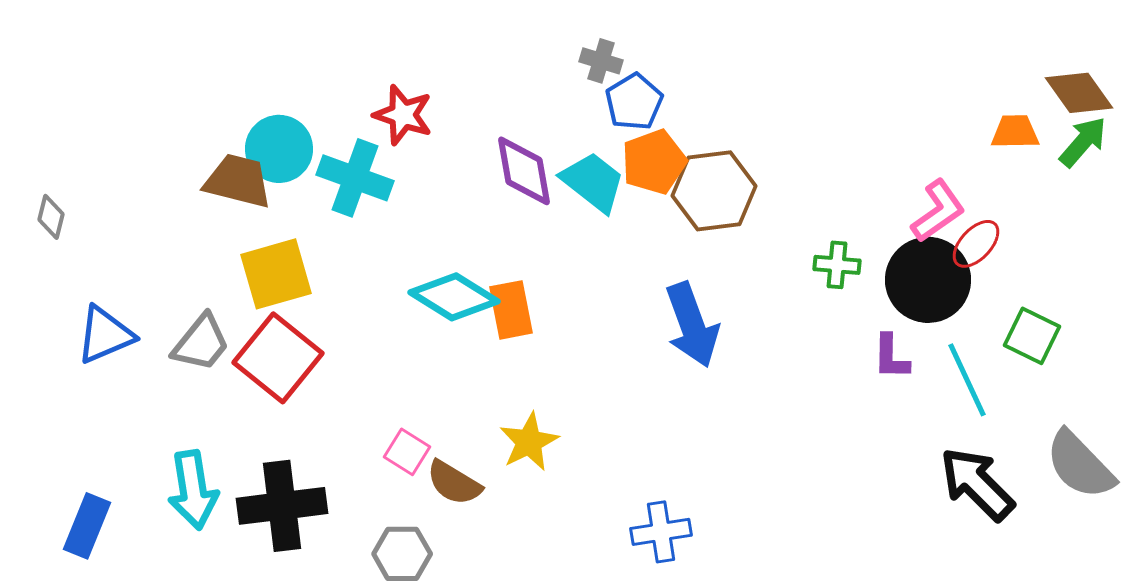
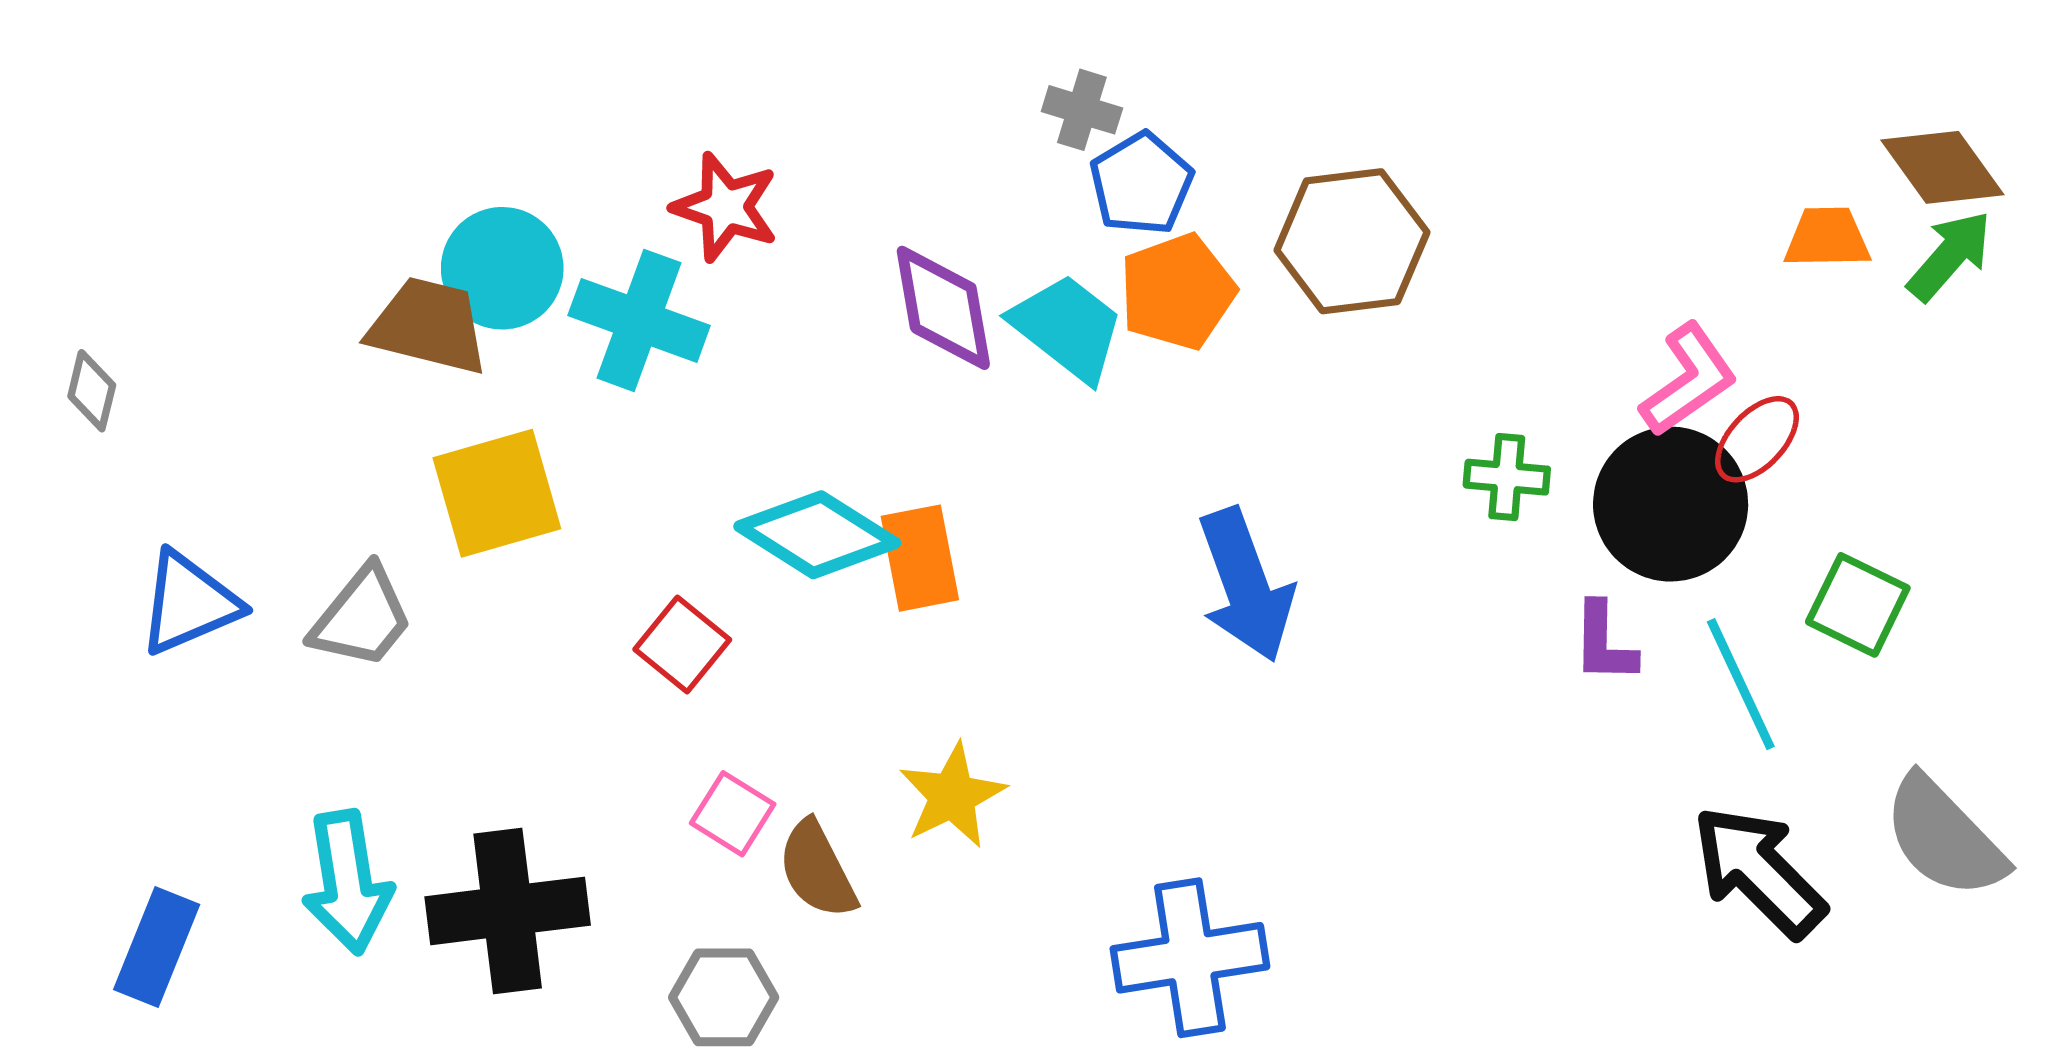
brown hexagon: (714, 191) -> (1352, 241), moved
red square: (278, 358) -> (682, 645), moved, size x0.6
brown semicircle: (454, 483) -> (817, 870), turned 32
blue cross: (661, 532) -> (1190, 958), size x1.4

